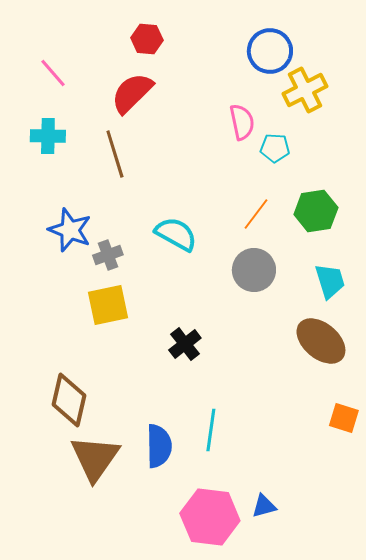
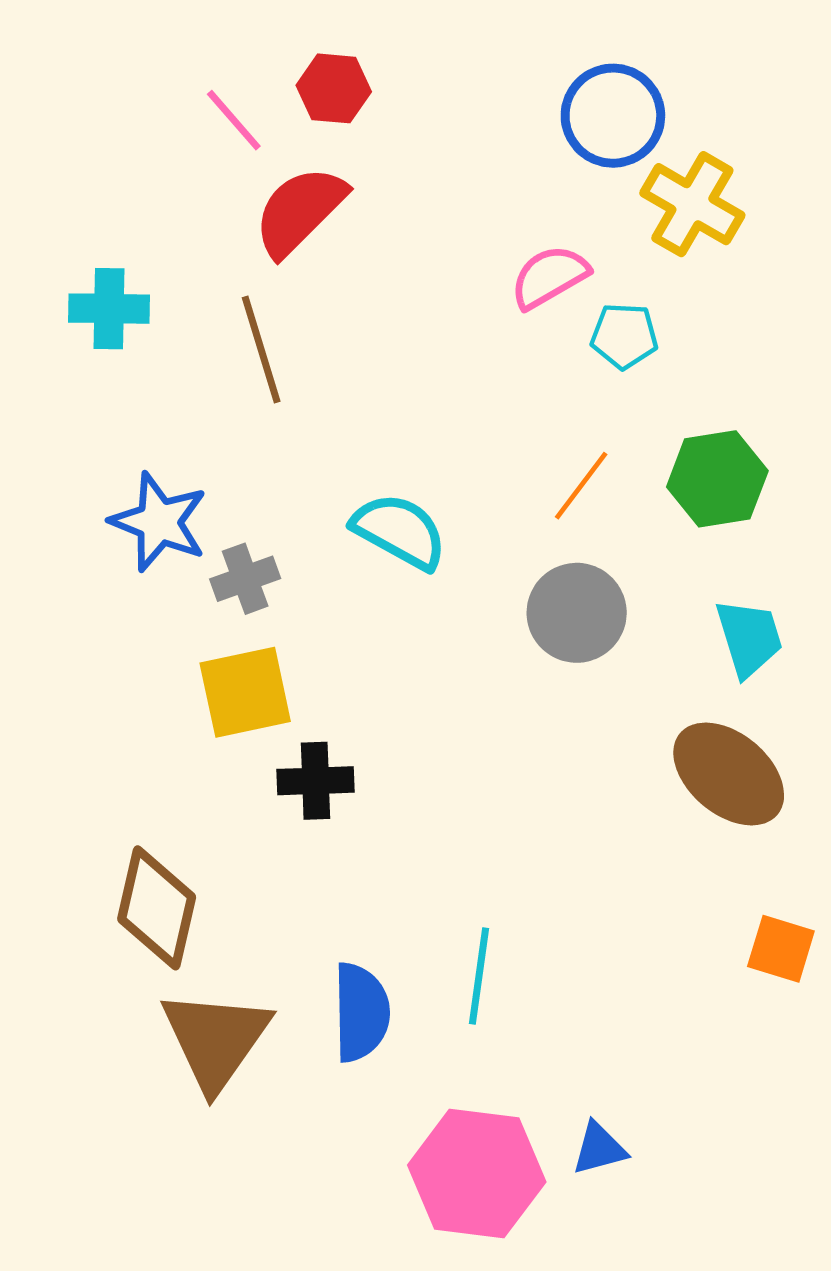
pink line: (53, 73) -> (234, 120), moved
yellow cross: (305, 90) -> (692, 204), turned -33
pink semicircle: (242, 122) -> (549, 277), turned -108
black cross: (185, 344) -> (316, 781), moved, turned 36

